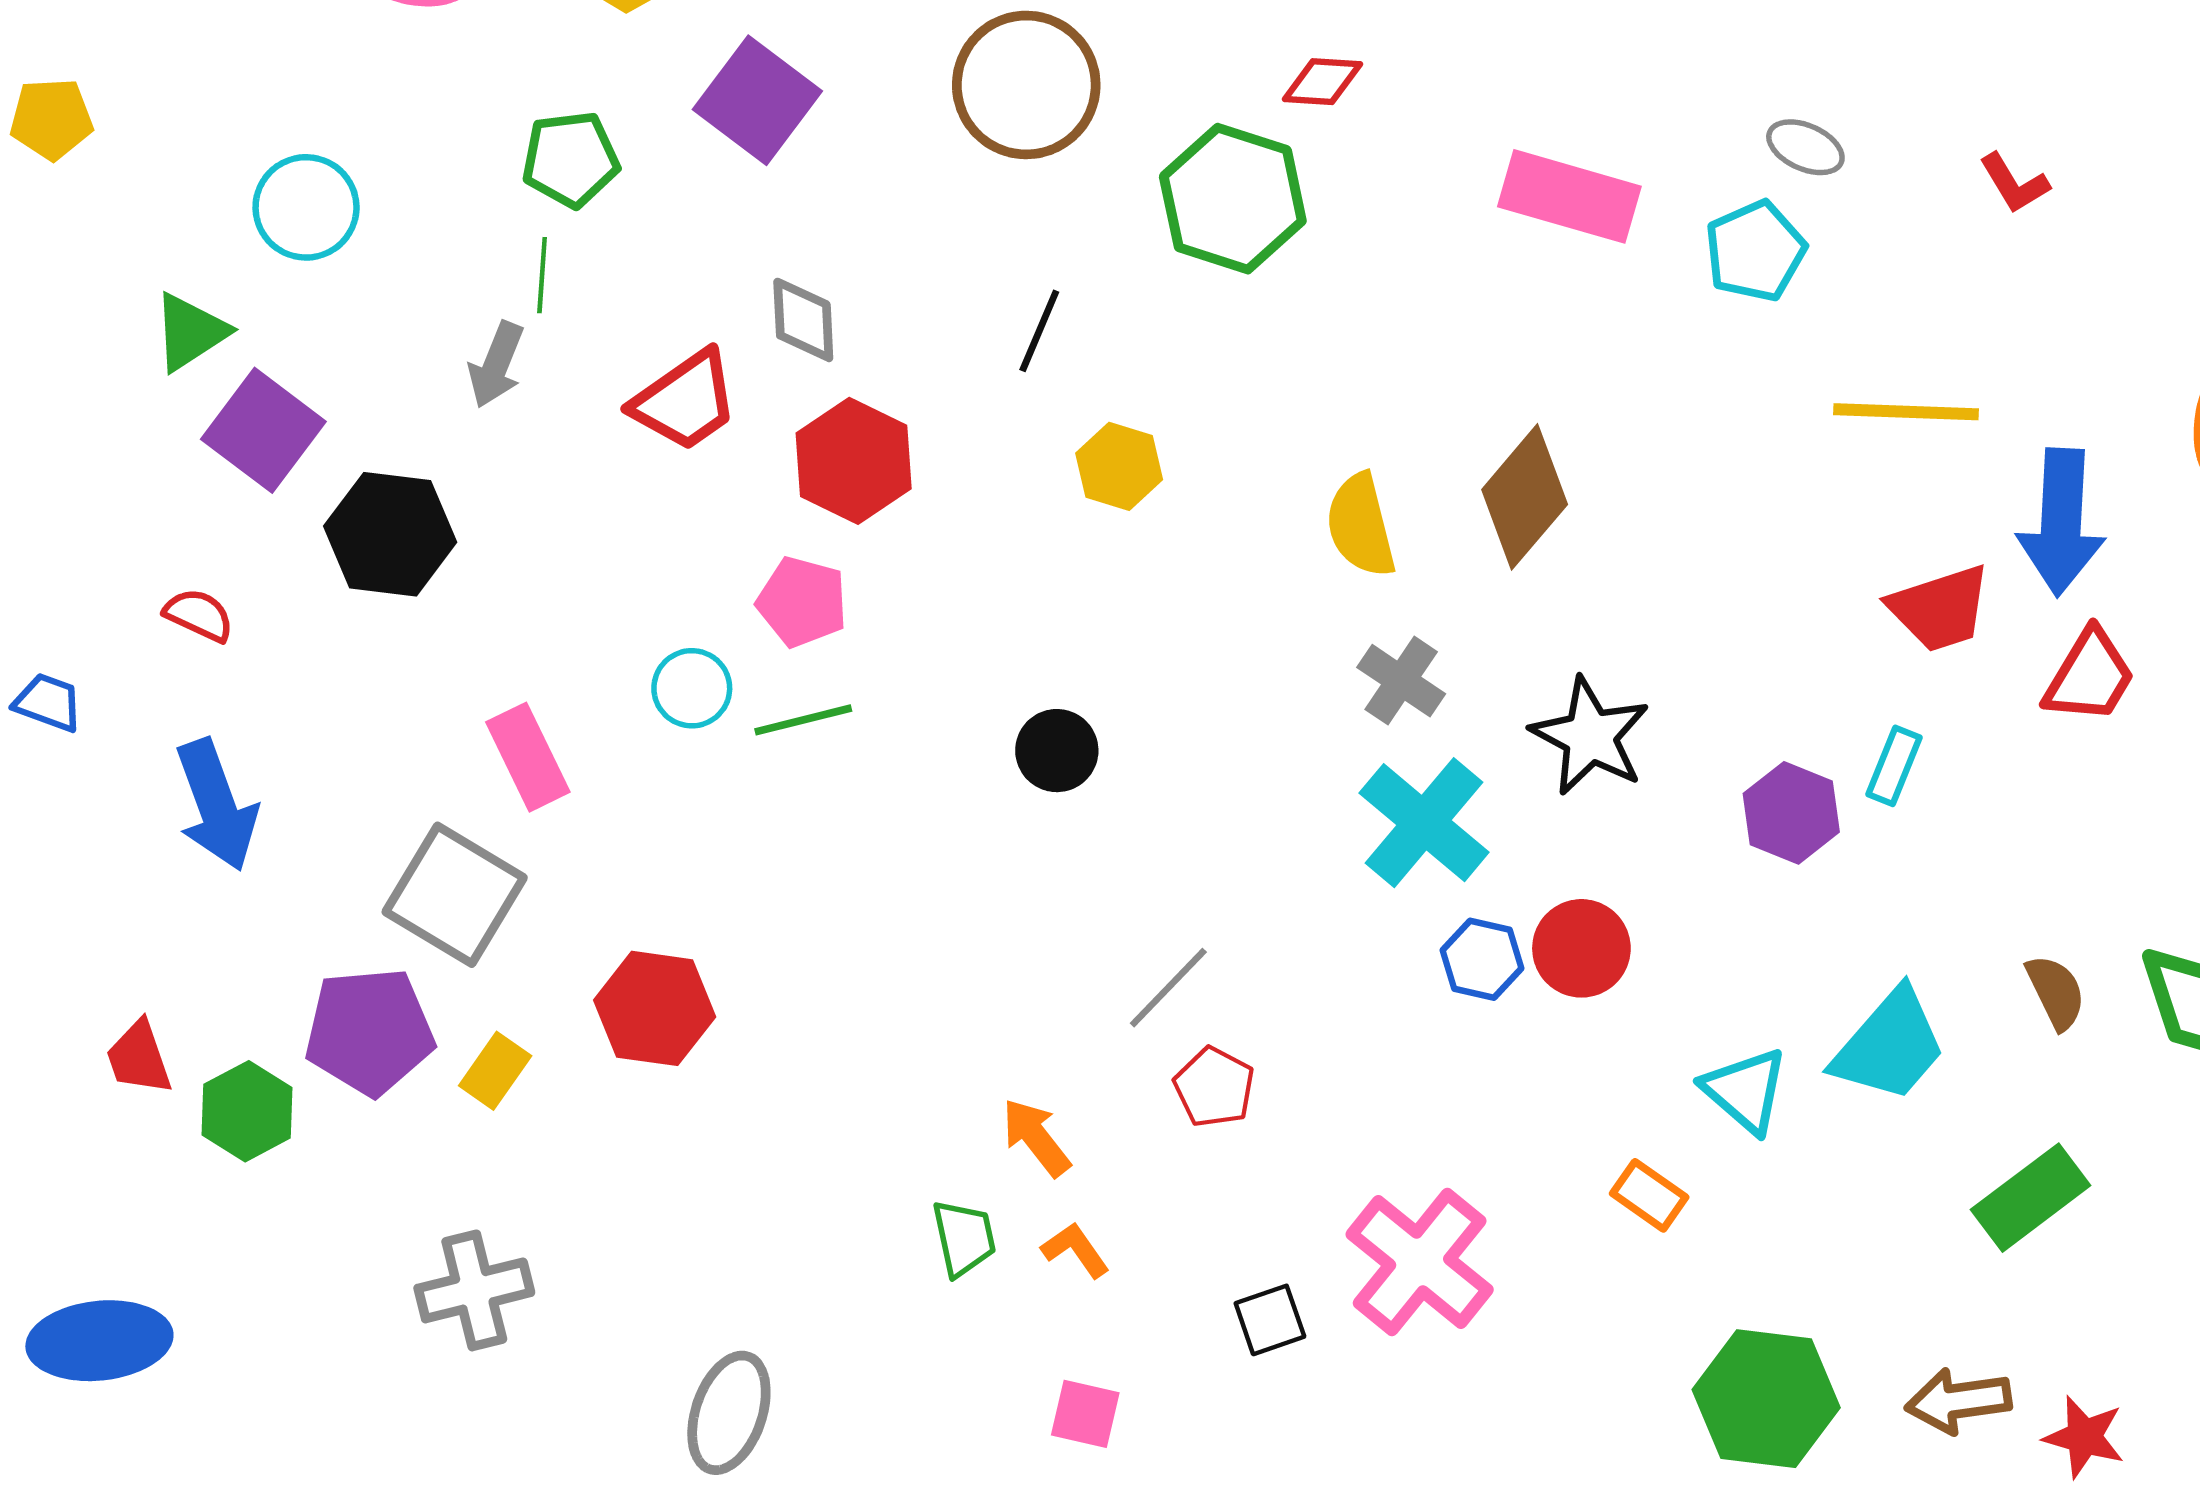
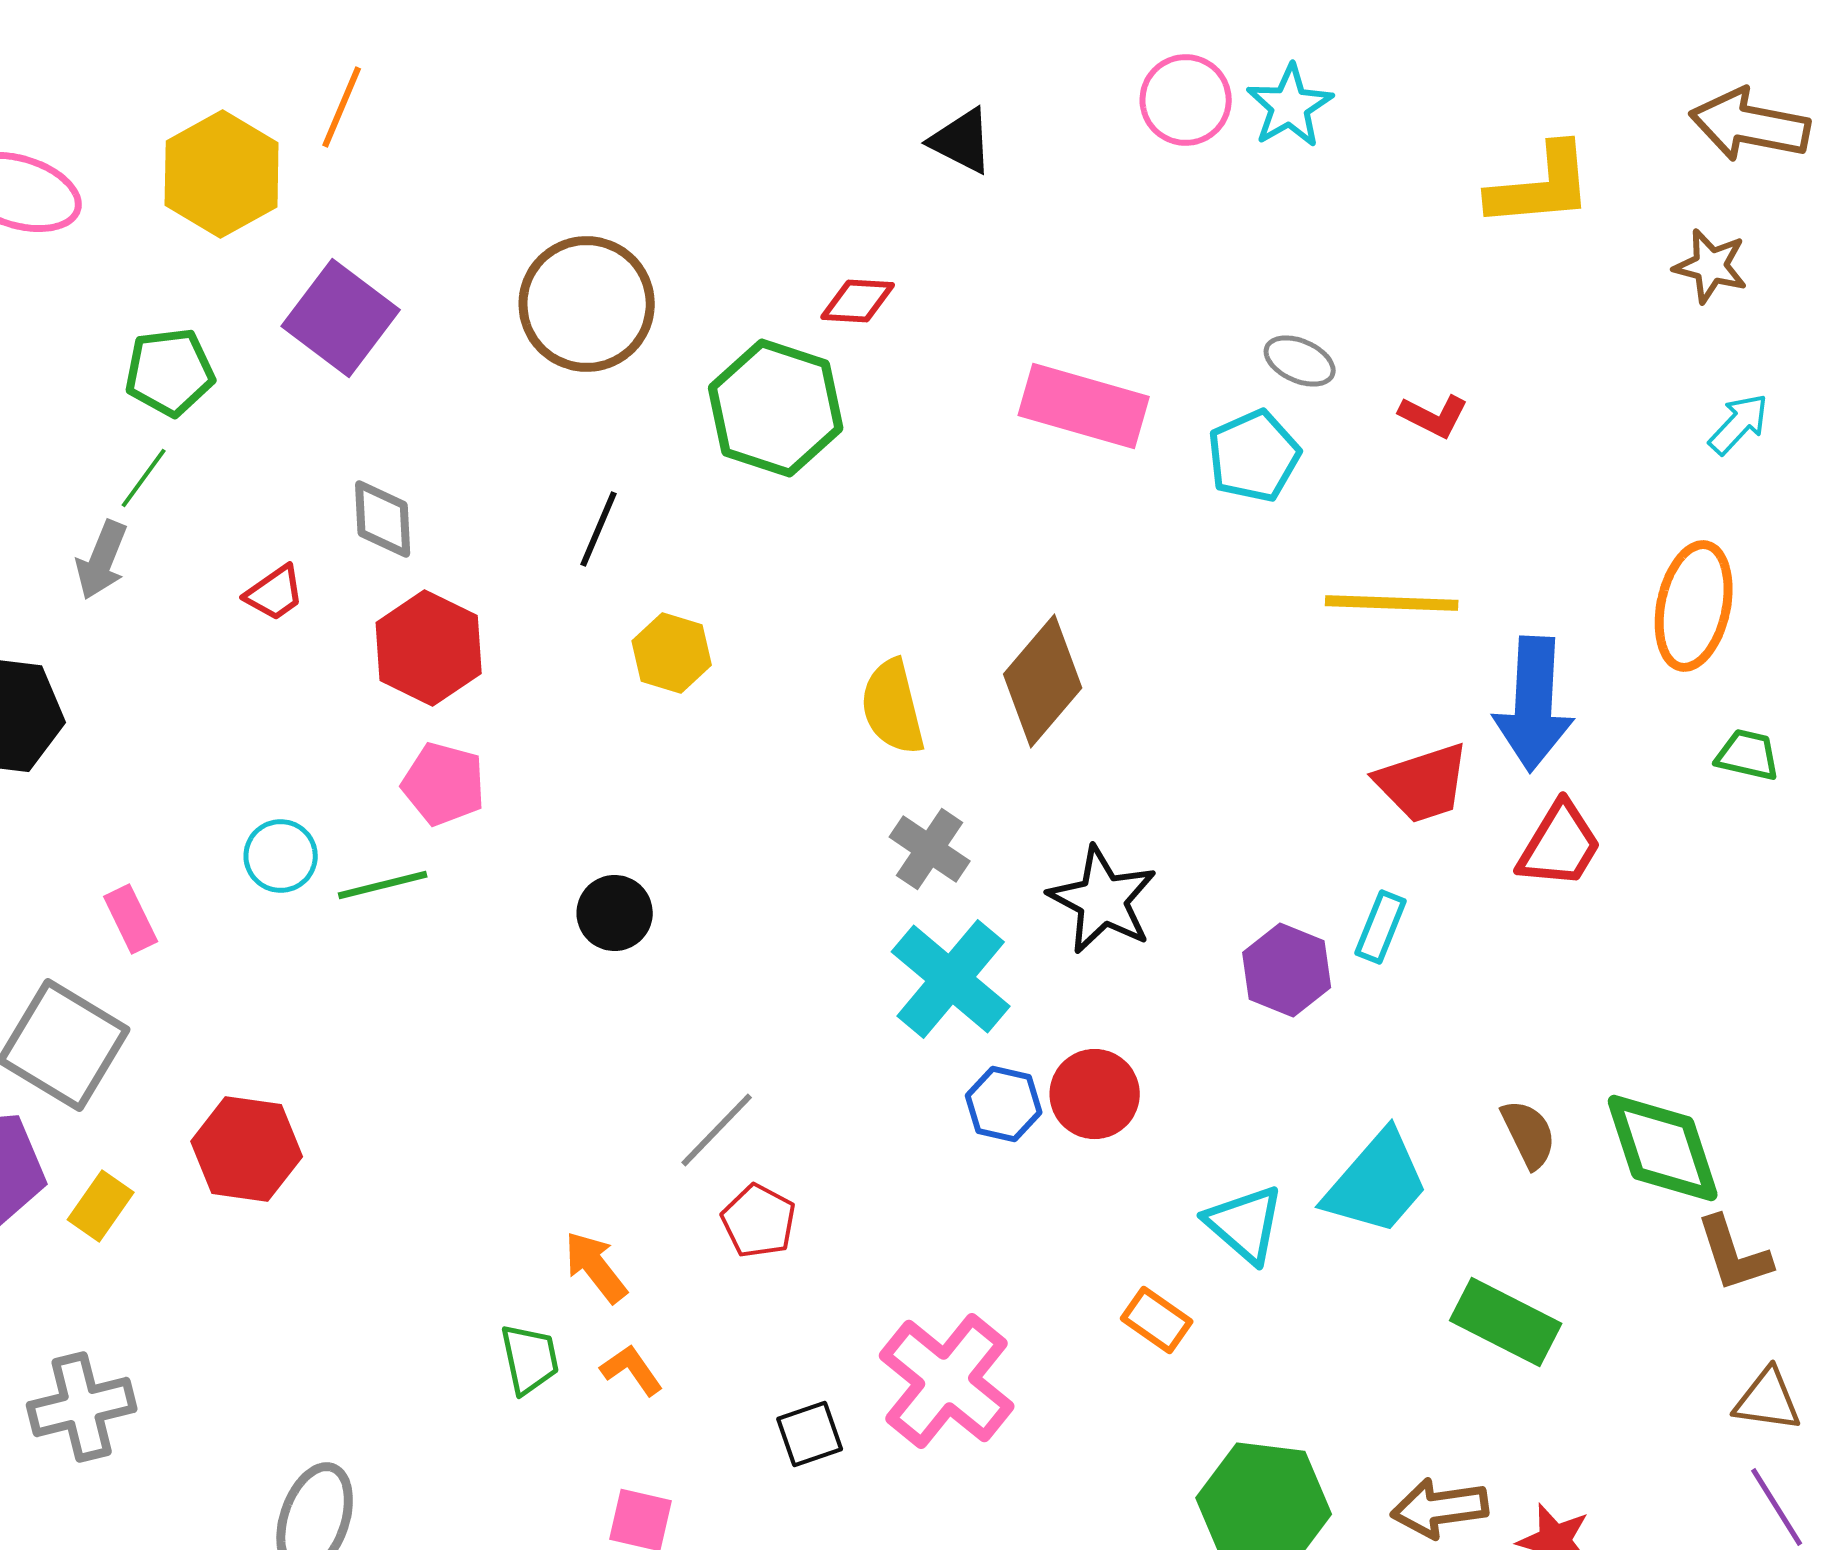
red L-shape: (2014, 183) -> (1434, 416), moved, turned -32
green line: (542, 275) -> (144, 478), turned 32
red trapezoid: (685, 401) -> (275, 593), size x0.6
pink pentagon: (802, 602) -> (444, 784), moved
pink rectangle: (528, 757) -> (131, 919), size x0.7
green rectangle: (2031, 1198) -> (1506, 1322), turned 64

